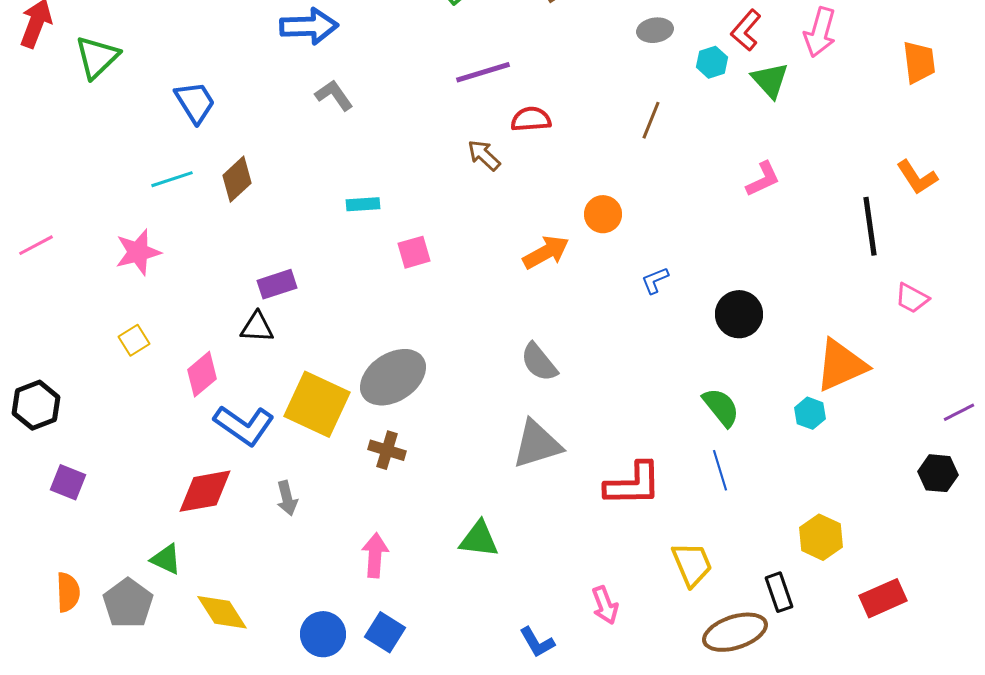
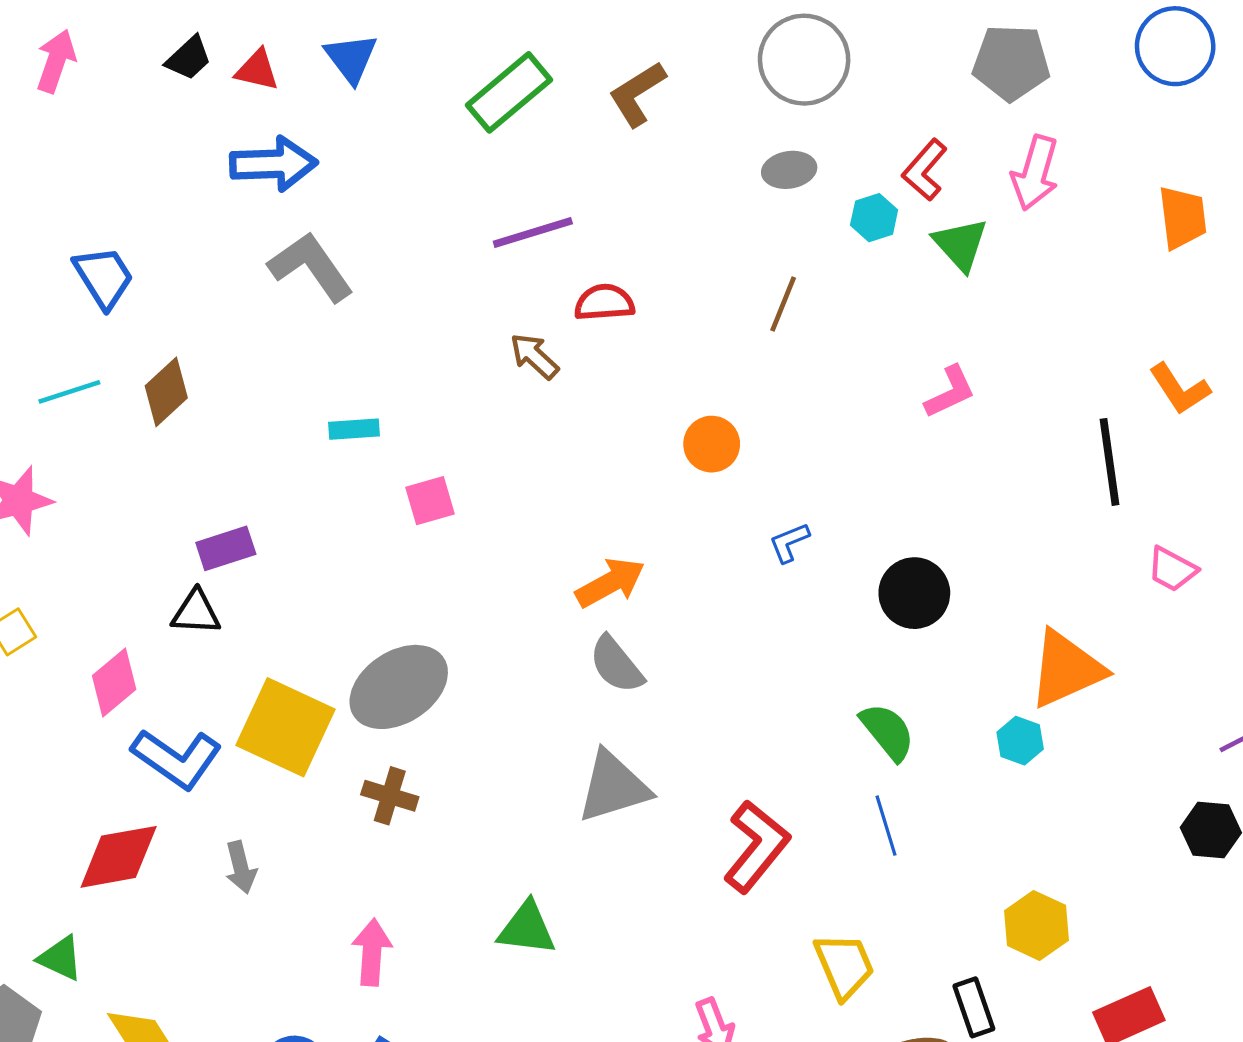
gray L-shape: (334, 95) -> (311, 267), size x1.5
orange arrow: (546, 252) -> (610, 583), moved
red L-shape: (633, 484) -> (756, 846), turned -50

